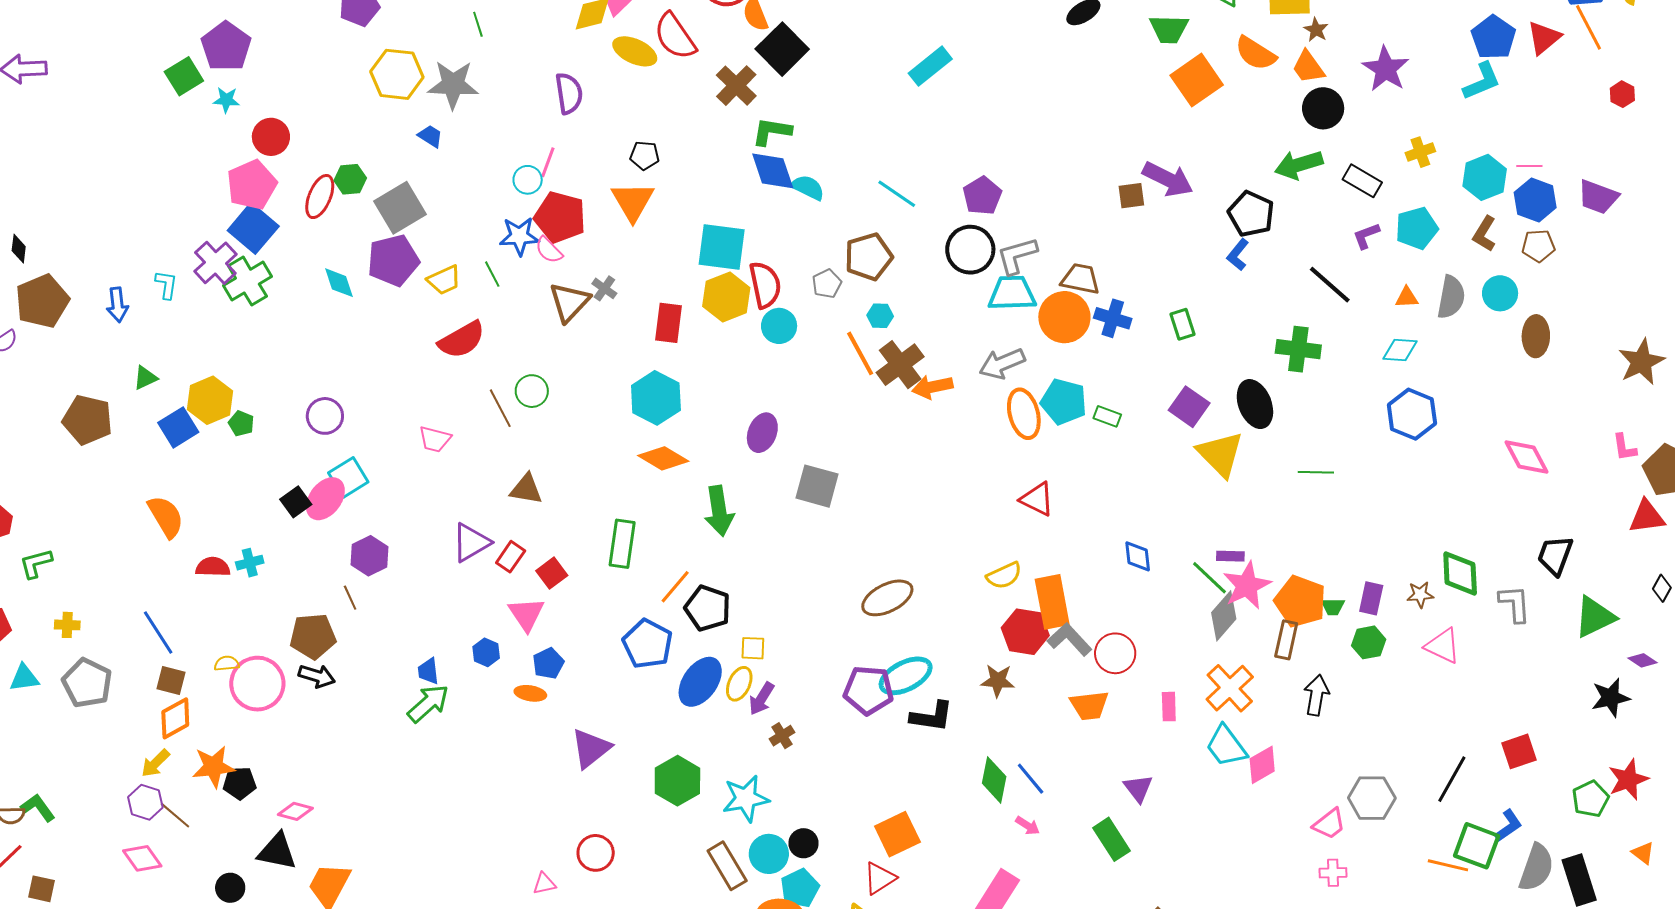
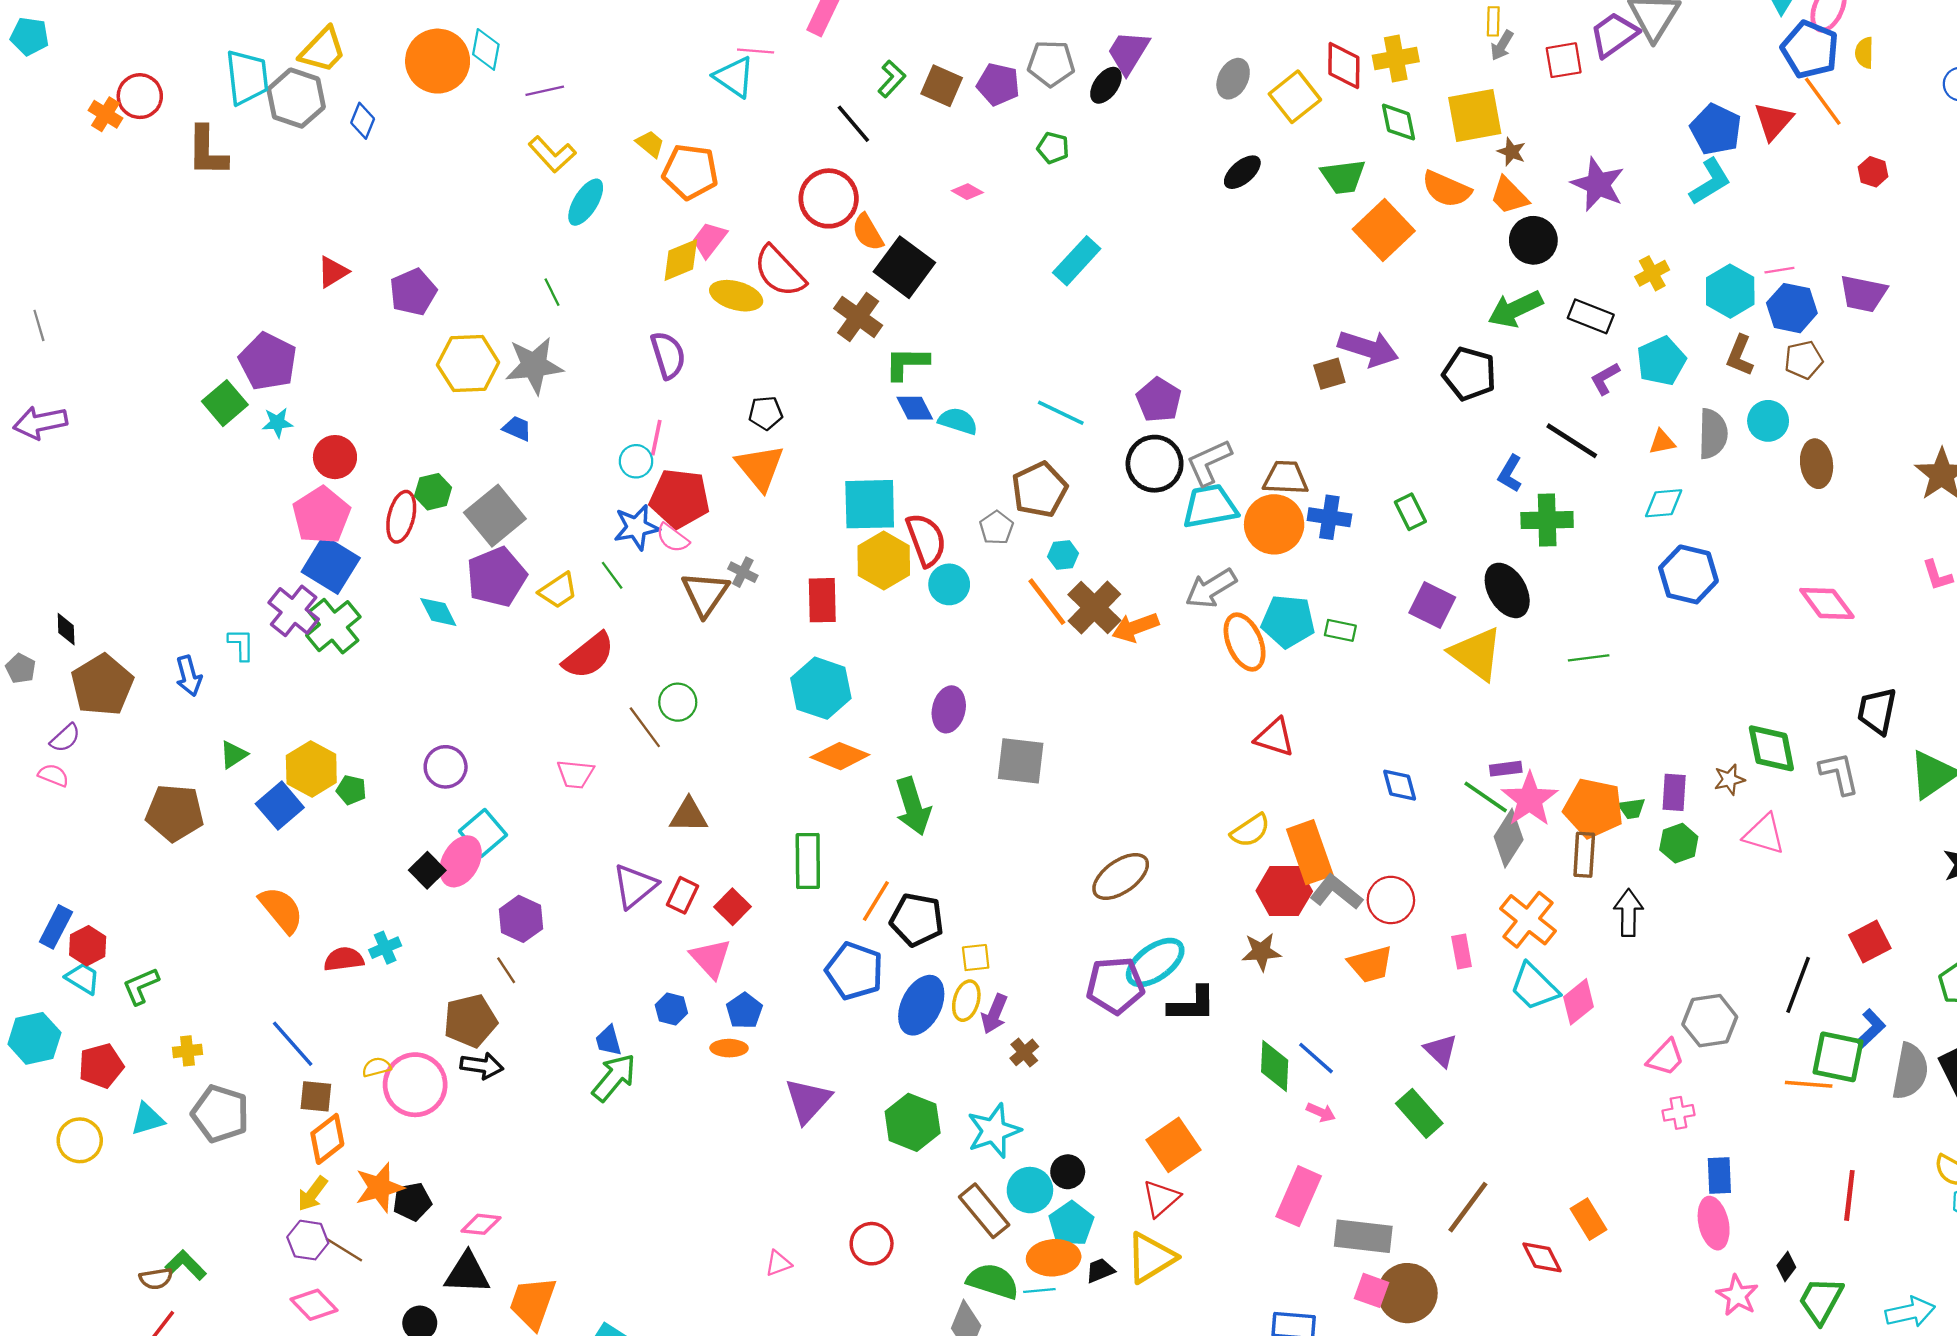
blue diamond: (773, 171) -> (915, 408), size x0.7
blue L-shape: (1238, 255) -> (1510, 473), moved
red circle: (596, 853) -> (872, 1244), moved

